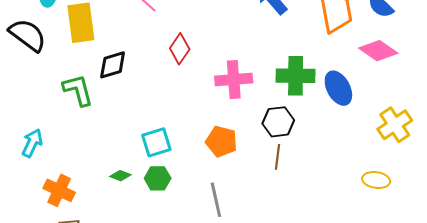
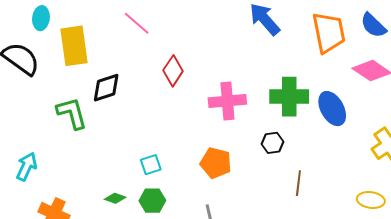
black hexagon: (278, 122) -> (272, 143), size x0.7
cyan square: (156, 142) -> (151, 165), size x0.7
brown line: (277, 157) -> (298, 183), moved

